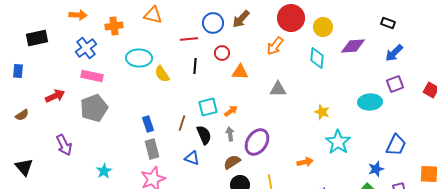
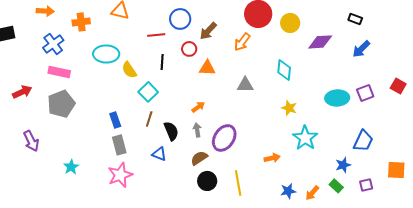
brown arrow: (241, 19) -> (208, 31), moved
cyan diamond: (317, 58) -> (284, 70), moved
purple square: (395, 84) -> (365, 93), moved
cyan square: (208, 107) -> (148, 92), moved, turned -30

